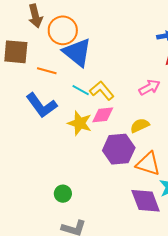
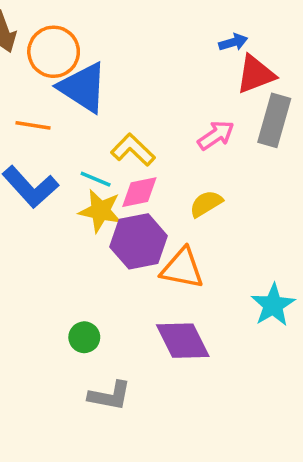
cyan line: (81, 90) -> (96, 179), moved
purple hexagon: (119, 149) -> (139, 241), moved
orange triangle: (148, 164) -> (182, 268), moved
purple diamond: (146, 201) -> (183, 341), moved

